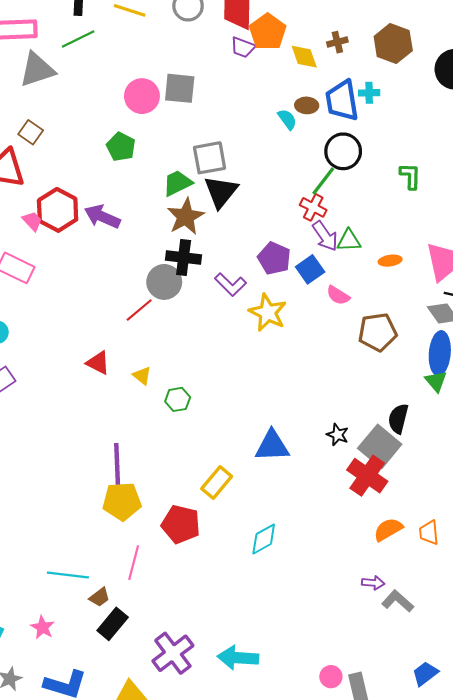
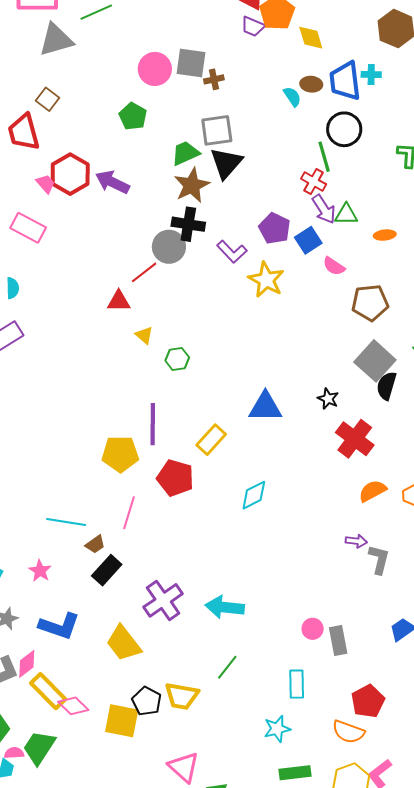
brown cross: (337, 42) -> (214, 79), moved
green line: (323, 181) -> (324, 157), turned -56
red triangle: (98, 363) -> (119, 301), moved, turned -30
gray square: (380, 446) -> (375, 361), moved
purple line: (117, 465) -> (153, 424), moved
gray L-shape: (398, 601) -> (379, 559), turned 60

